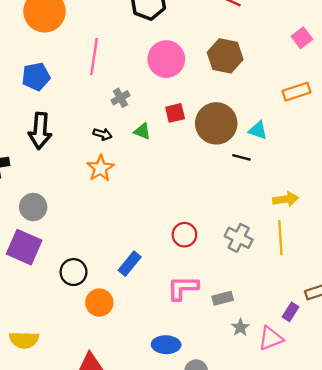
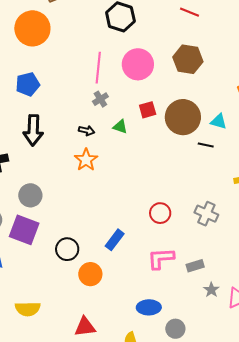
pink line: (94, 57) -> (98, 68), moved

